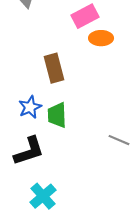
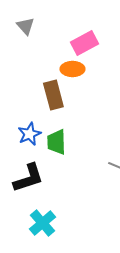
orange ellipse: (101, 38) -> (72, 69), moved

